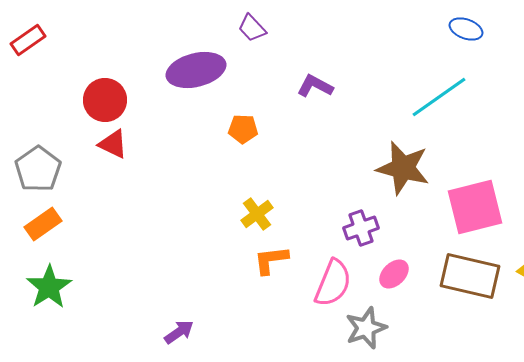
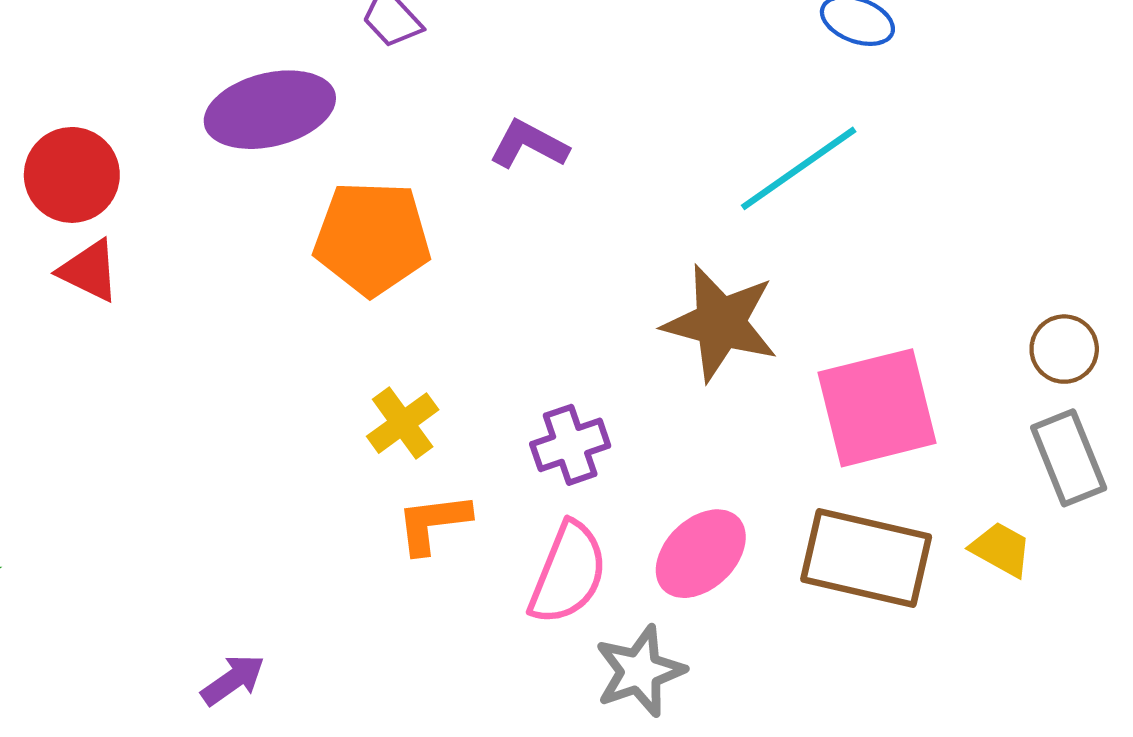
orange pentagon: (243, 129) -> (372, 238), size x1.8
purple cross: (361, 228) -> (570, 445), moved
pink ellipse: (394, 274) -> (701, 554), size x1.4

